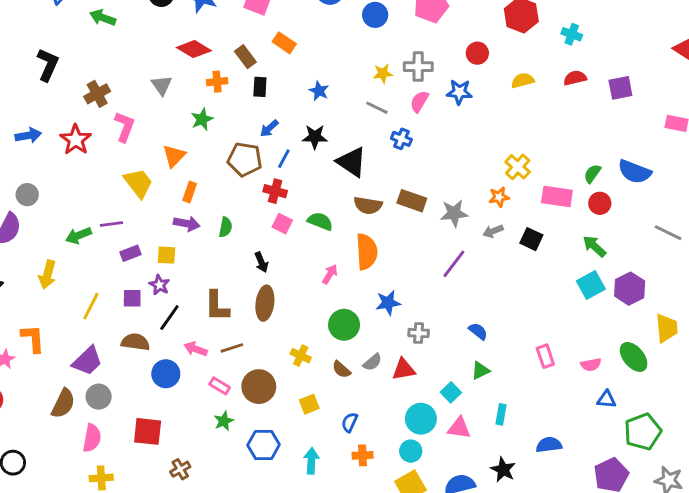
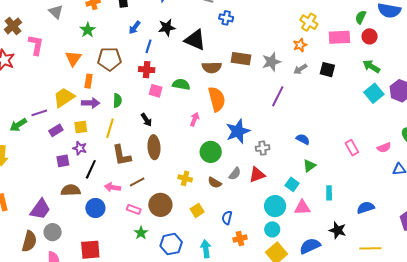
brown pentagon: (245, 159) -> (109, 59), moved
yellow trapezoid: (138, 183) -> (64, 97), moved, turned -75
blue star: (388, 303) -> (238, 131), size x1.4
yellow line: (91, 306) -> (110, 128), moved

